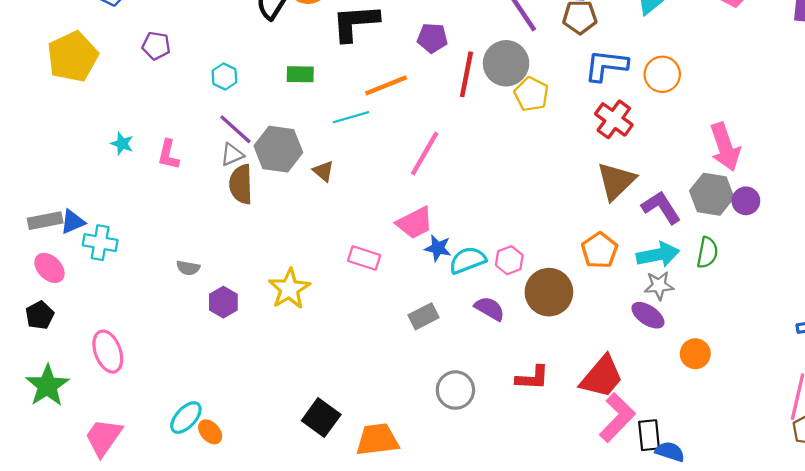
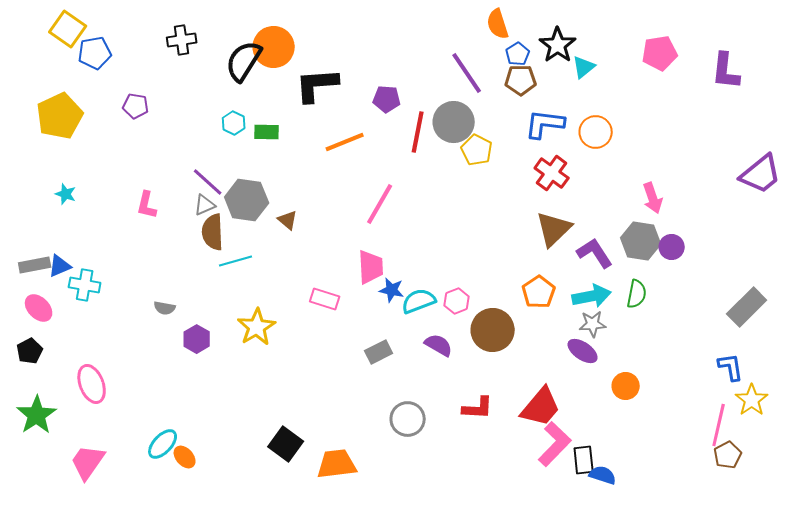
cyan hexagon: (224, 77) -> (234, 123), moved
cyan line: (351, 117) -> (236, 261), moved
cyan star: (122, 144) -> (66, 194), moved
pink arrow: (725, 147) -> (653, 198), size x0.7
pink trapezoid: (415, 223) -> (371, 267), turned -66

